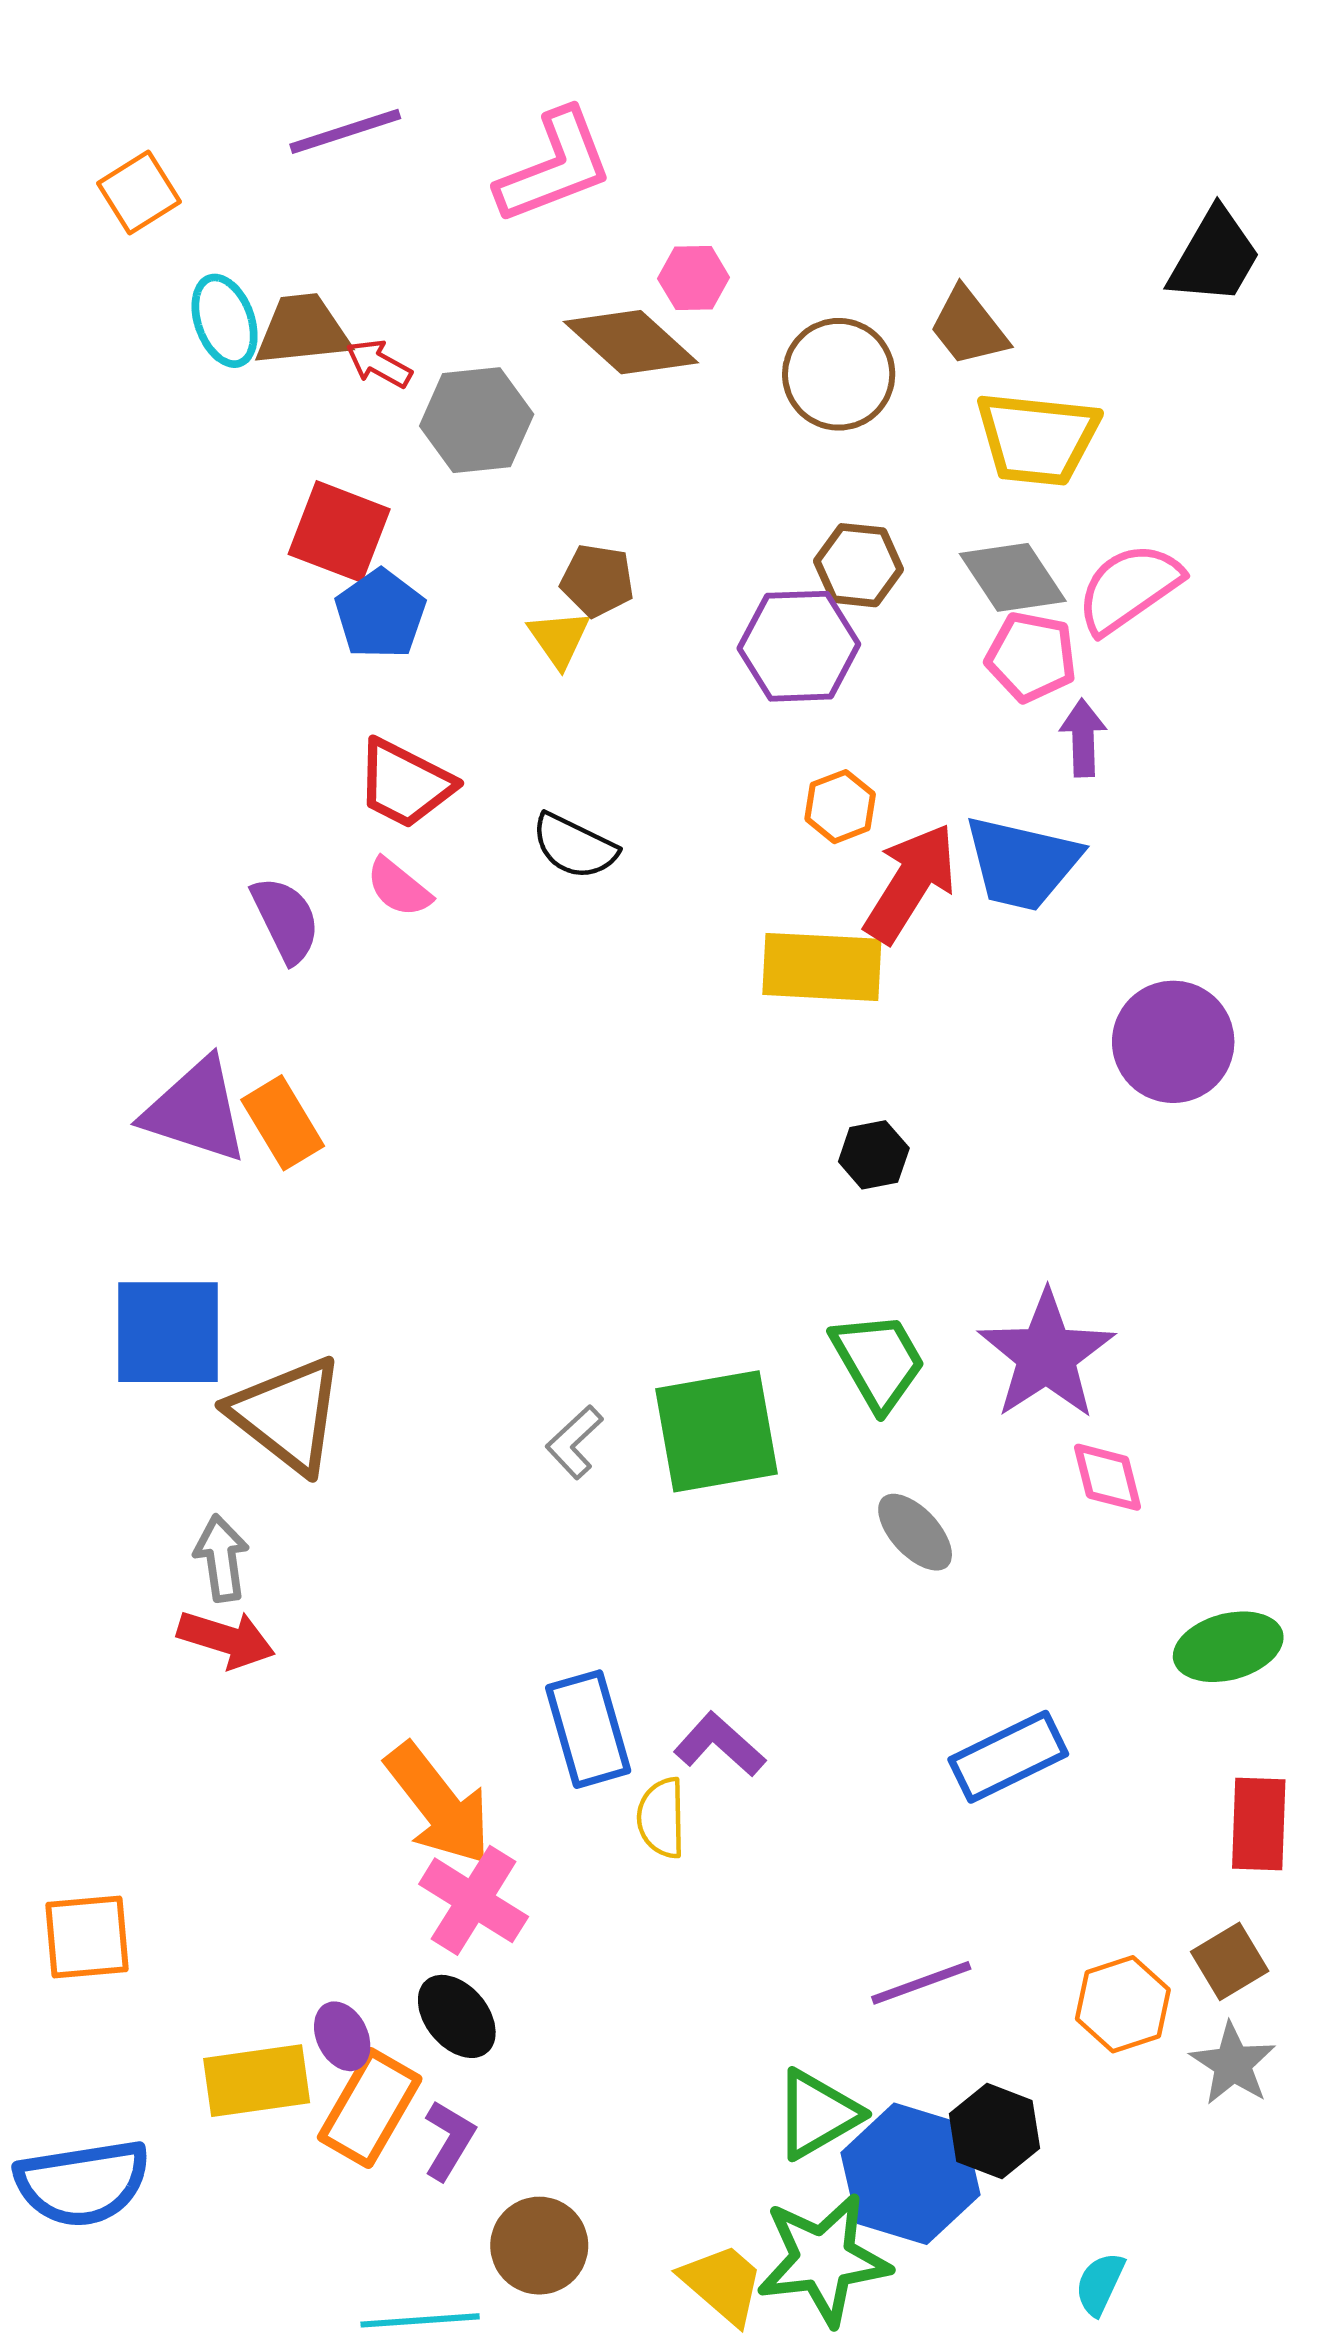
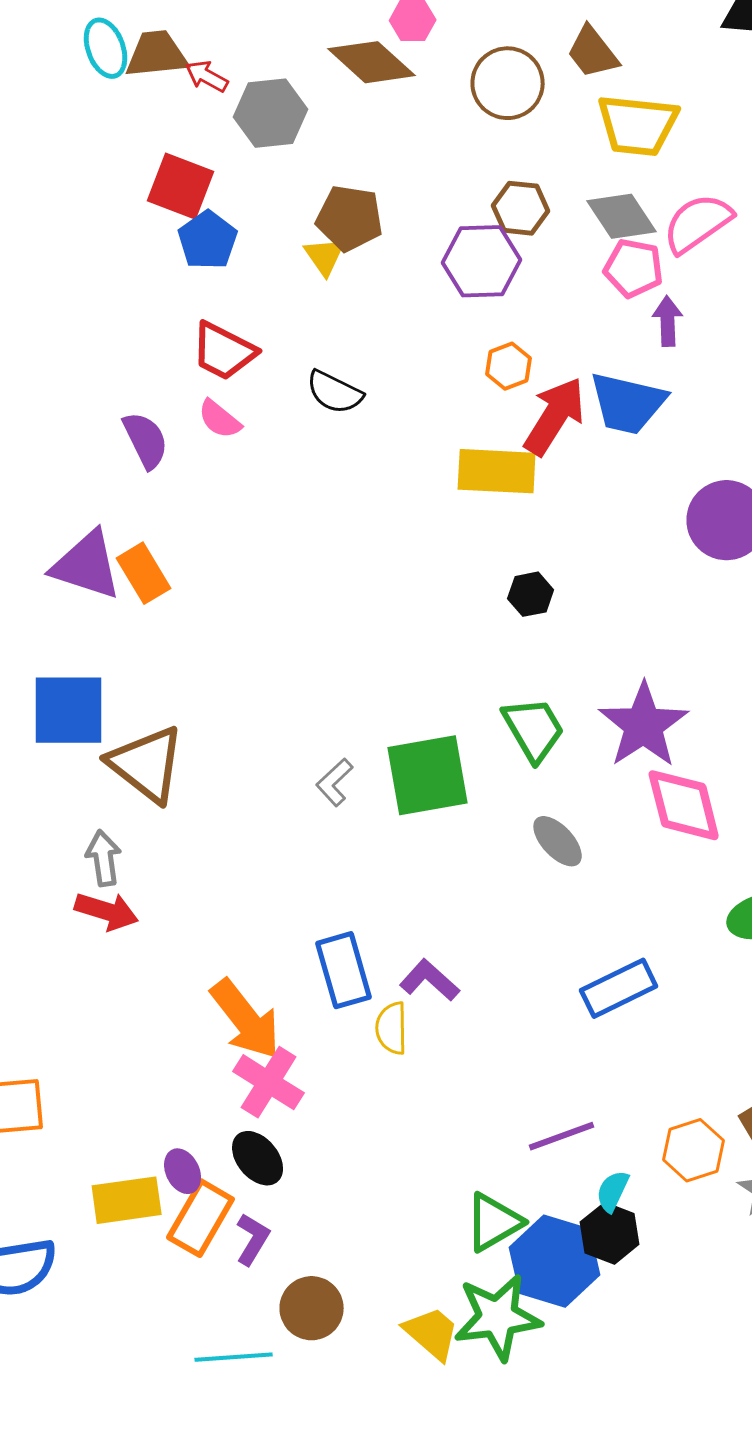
brown pentagon: (597, 580) -> (350, 218), size x1.4
pink diamond: (1108, 1477) -> (684, 805), size x1.6
cyan semicircle: (1100, 2284) -> (613, 1191), moved

